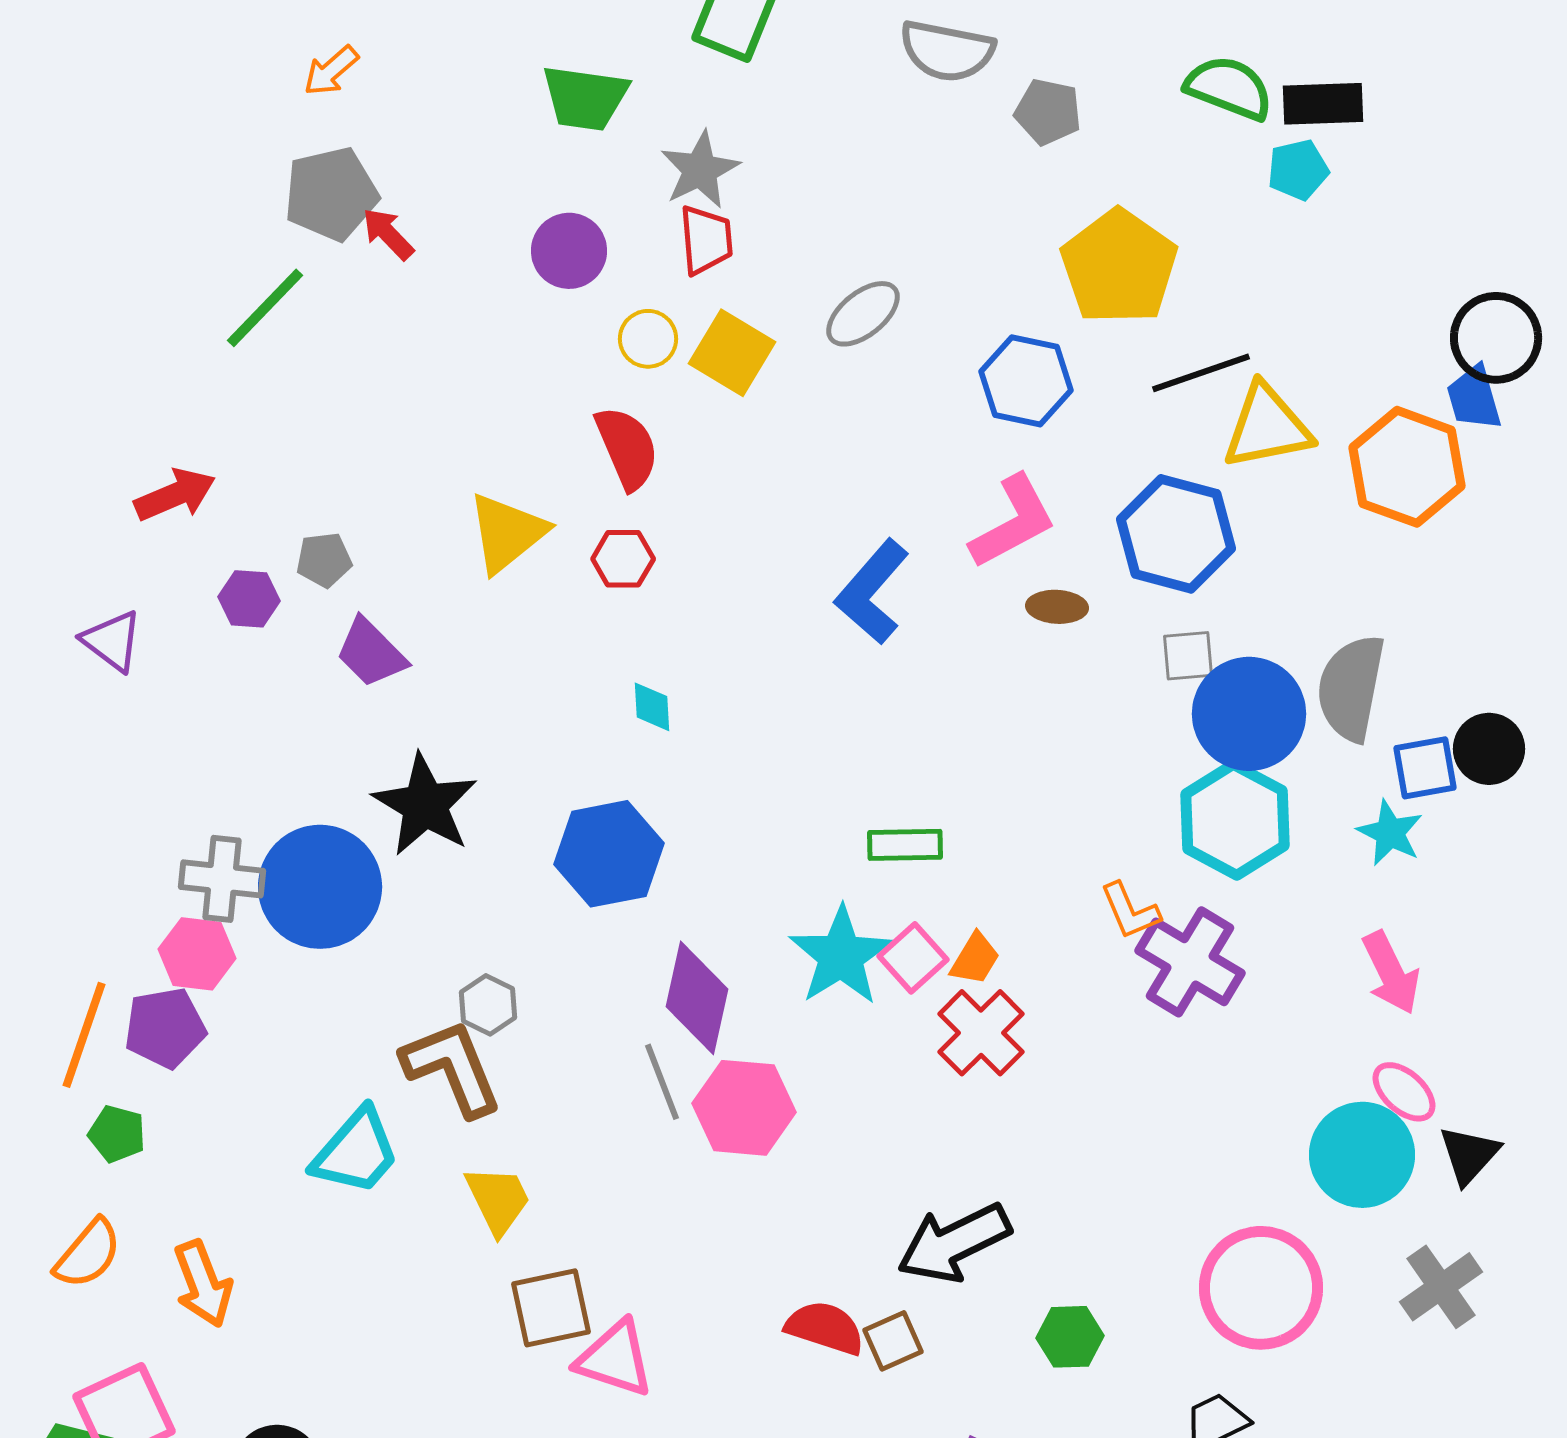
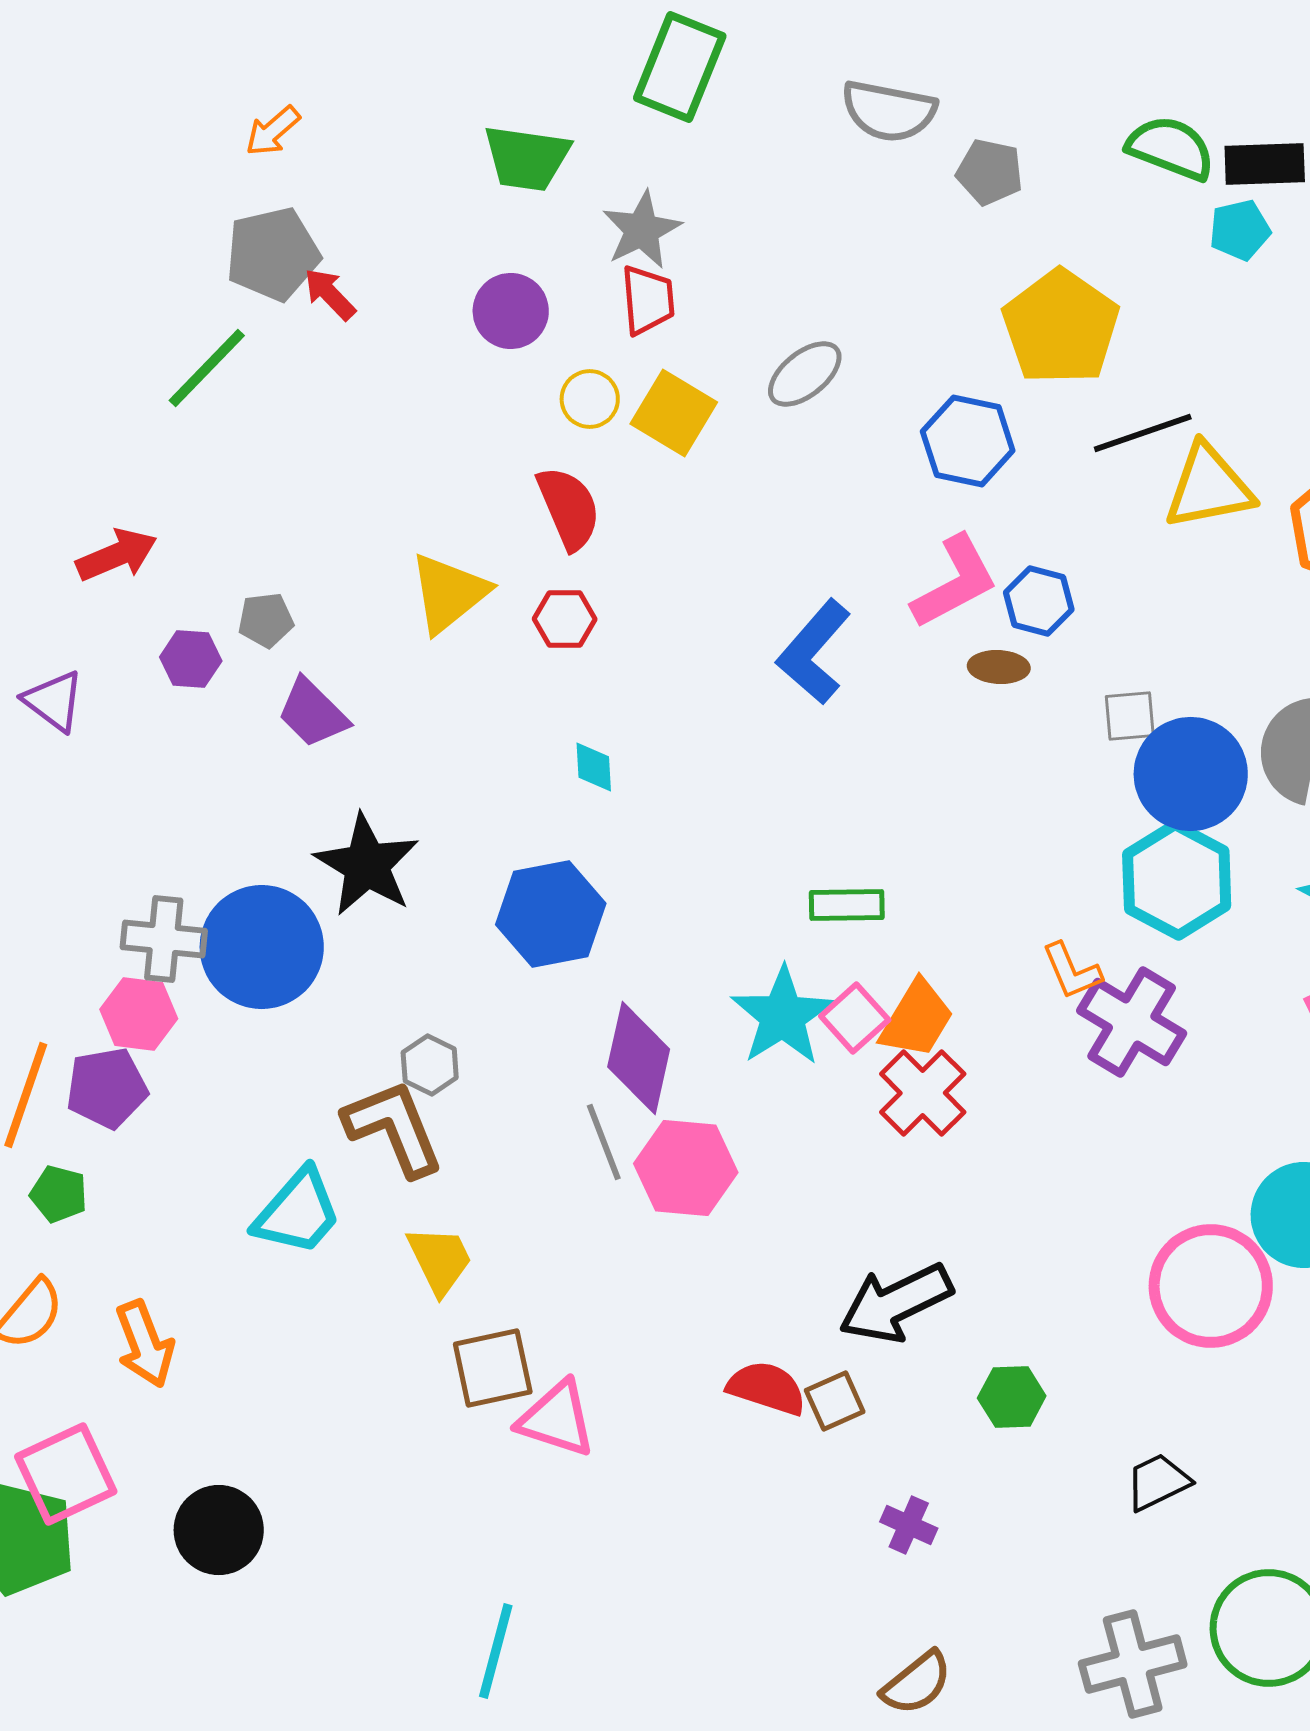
blue hexagon: (1176, 534) -> (1039, 601), moved, size x0.6
orange trapezoid: (975, 959) -> (917, 1019), size x1.5
pink circle: (1261, 1288) -> (1211, 1286), moved

